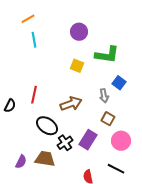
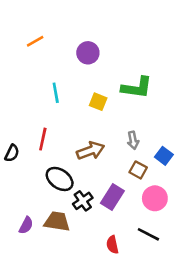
purple circle: (79, 32) -> (88, 53), moved
cyan line: (34, 40) -> (56, 93), moved
blue square: (119, 83) -> (164, 156), moved

